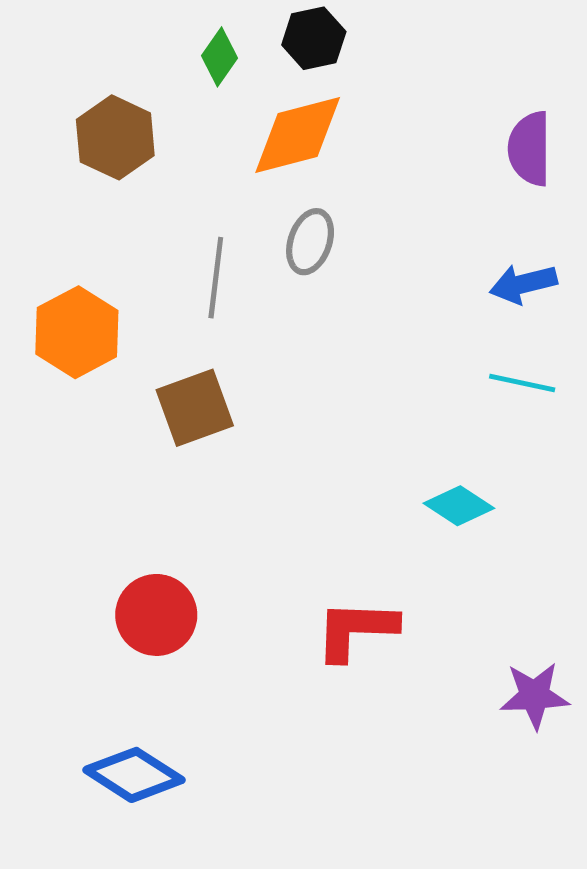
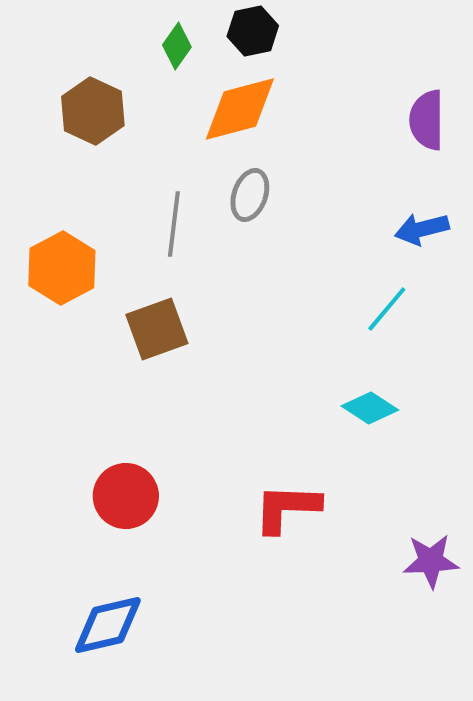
cyan line: (522, 383) -> (387, 309), moved, turned -62
blue diamond: (134, 775) -> (108, 625), turned -46

